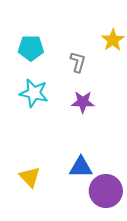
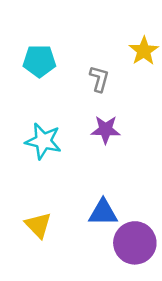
cyan star: (34, 93) -> (43, 141), moved

